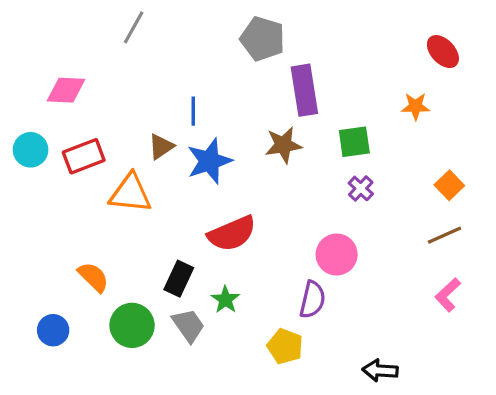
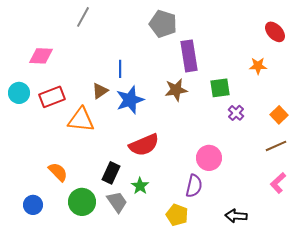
purple cross: (361, 188) -> (236, 113), moved
black arrow: (380, 370) -> (236, 216), moved

